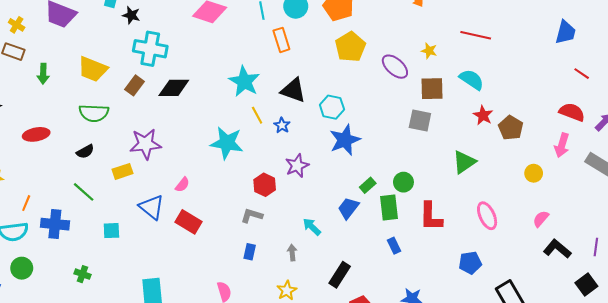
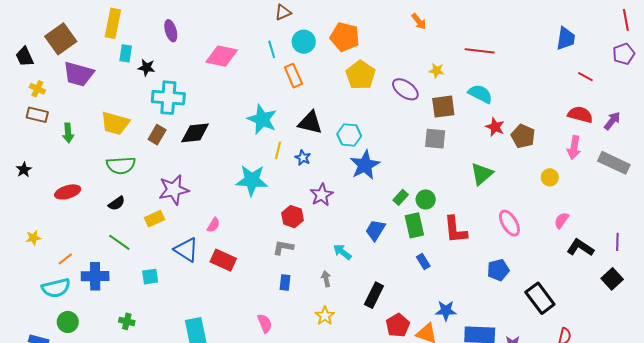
yellow line: (257, 115) -> (278, 150), turned 48
green rectangle: (368, 185) -> (401, 197), moved
orange line: (26, 203) -> (65, 259), turned 35

